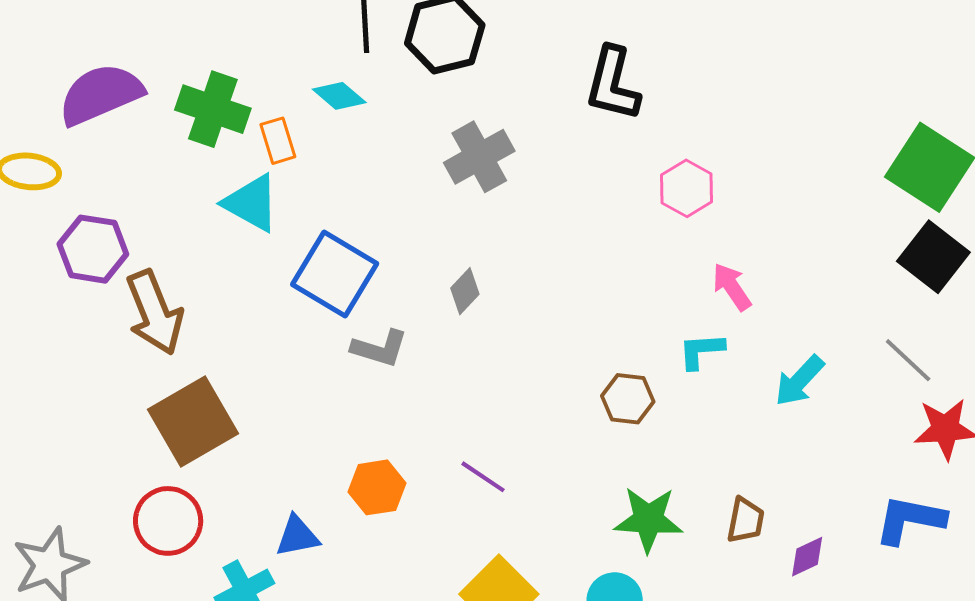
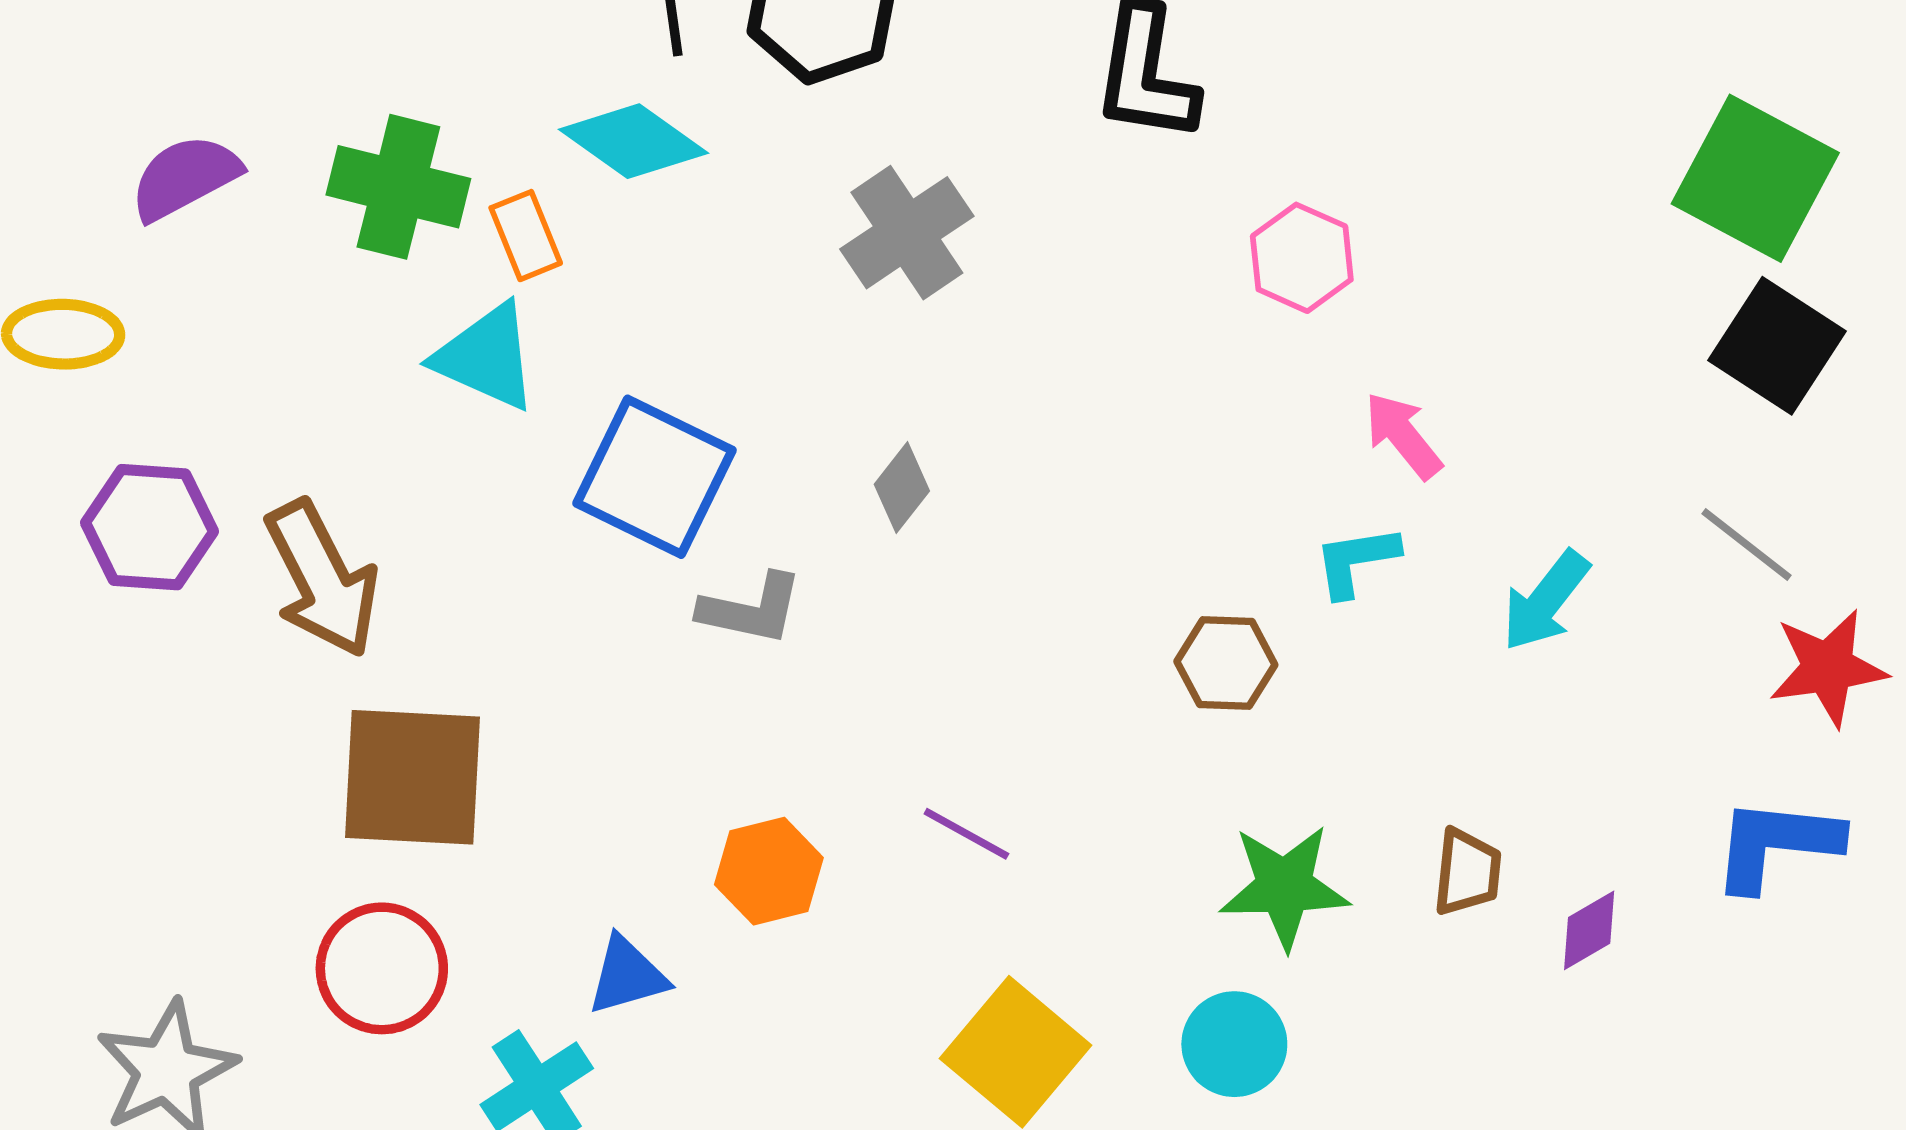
purple semicircle: (101, 94) -> (185, 177), size x0.7
cyan diamond: (339, 96) -> (633, 141), size x1.4
purple hexagon: (93, 249) -> (150, 527), moved
brown square: (193, 421) -> (412, 777), turned 38

